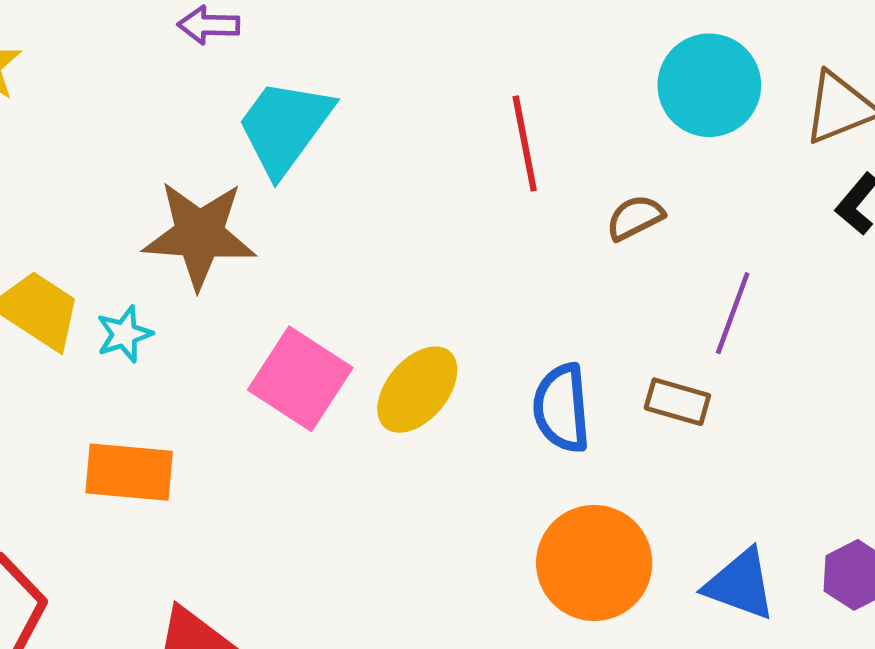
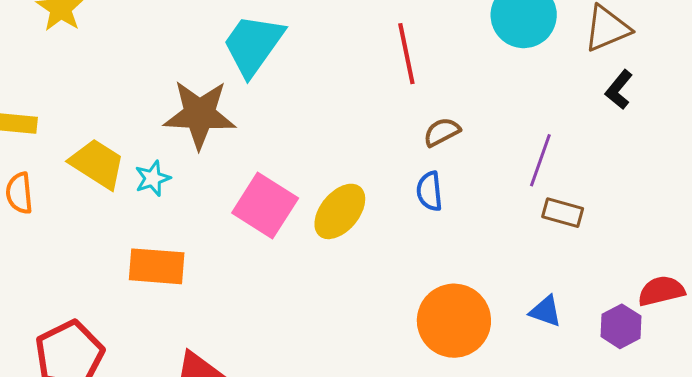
brown semicircle: (635, 218) -> (442, 132), moved
brown rectangle: (677, 402) -> (563, 213), moved
blue semicircle: (562, 408) -> (429, 191), moved, size x0.7
blue triangle: (740, 584) -> (545, 311), moved, size x0.7

